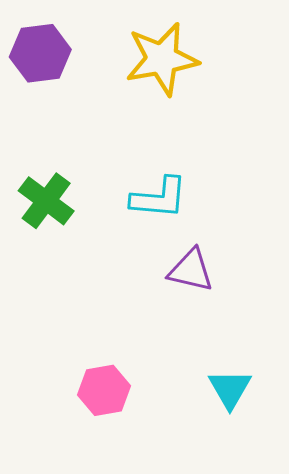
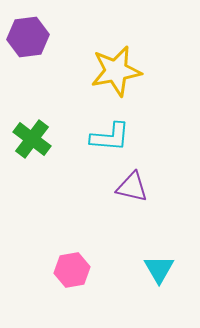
yellow star: (162, 59) -> (116, 71), moved

